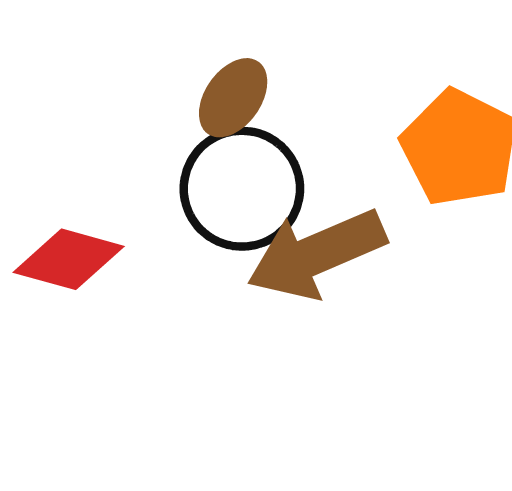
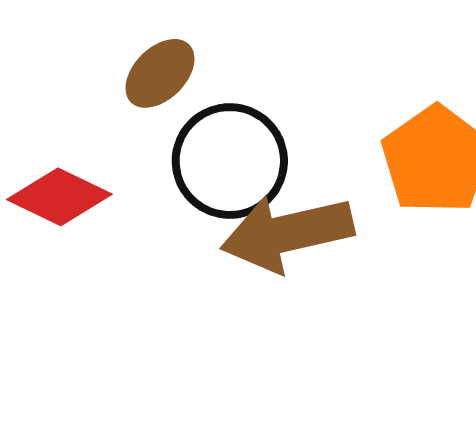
brown ellipse: (233, 98) -> (160, 73), moved

